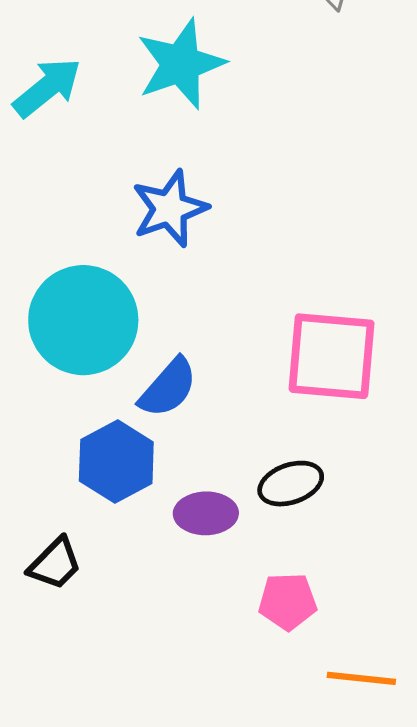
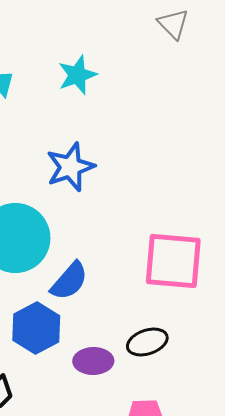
cyan star: (181, 64) -> (77, 75), size x0.7

